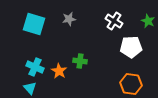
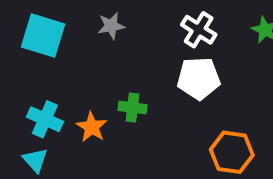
white pentagon: (131, 47) -> (199, 78), moved

